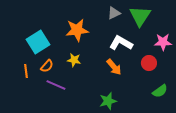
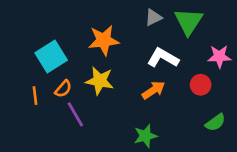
yellow star: (74, 60) -> (100, 81), size x1.5
orange arrow: (114, 67) -> (153, 90), turned -84
purple line: (56, 85) -> (75, 114), turned 36

